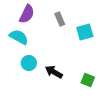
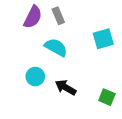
gray rectangle: (60, 19) -> (58, 16), moved
cyan semicircle: (19, 37) -> (56, 47), moved

